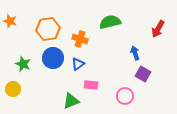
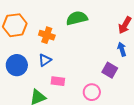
blue arrow: (135, 53) -> (122, 49), moved
blue circle: (53, 58) -> (17, 65), moved

